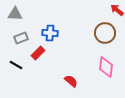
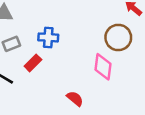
pink diamond: (106, 67) -> (103, 67), moved

